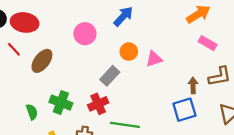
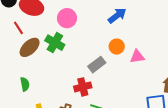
pink circle: (85, 34) -> (67, 18), moved
brown ellipse: (42, 61) -> (30, 47), moved
green cross: (61, 103) -> (55, 43), moved

